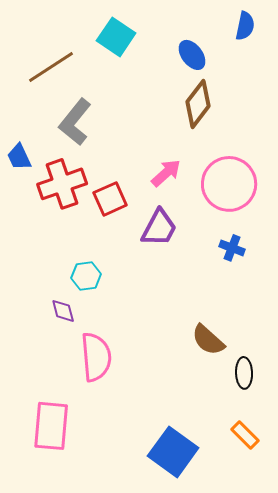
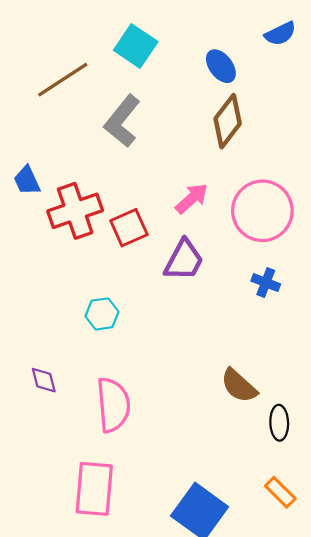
blue semicircle: (245, 26) -> (280, 34), turned 52
gray L-shape: (75, 122) -> (122, 121), moved
purple diamond: (63, 311) -> (44, 380), moved
pink rectangle: (51, 426) -> (94, 489), moved

